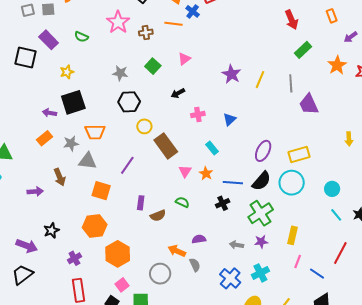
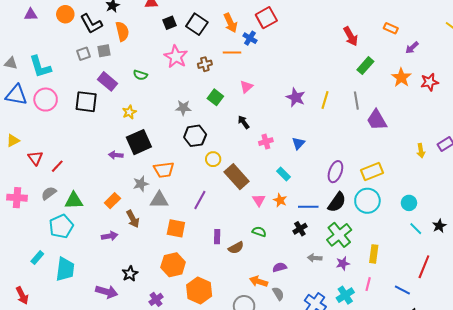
orange rectangle: (332, 16) -> (391, 28), turned -40
black arrow: (178, 93) -> (244, 122), turned 88
orange rectangle: (44, 138) -> (112, 201), moved
gray arrow: (236, 245) -> (315, 258), moved
pink line: (298, 261) -> (368, 284), moved

